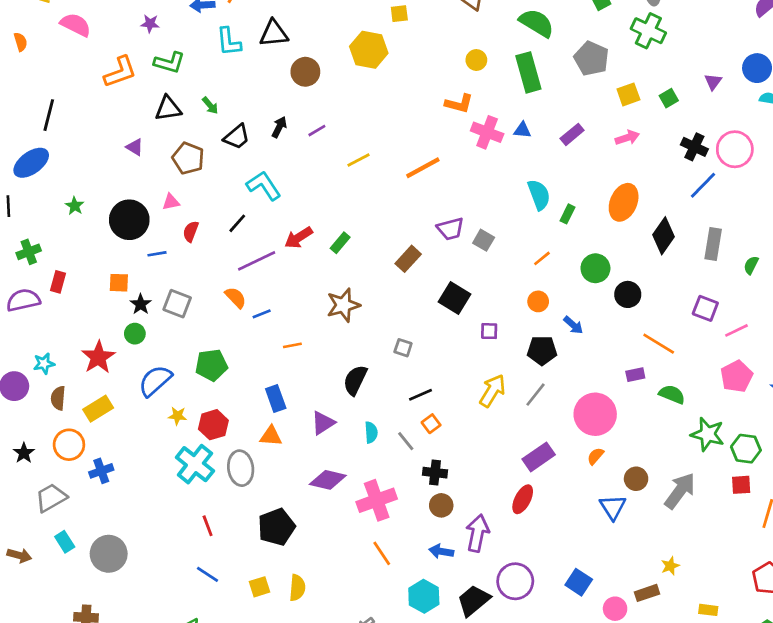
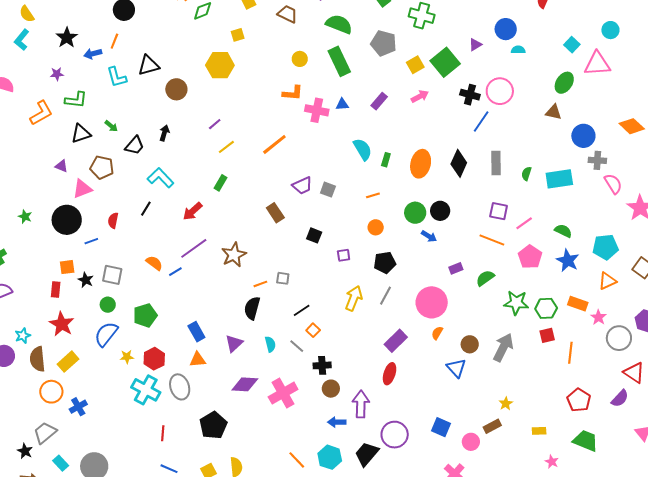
purple triangle: (713, 82) -> (475, 45), turned 32
green square: (669, 98) -> (445, 62), size x2.0
purple line: (317, 131) -> (215, 124), moved
pink triangle: (171, 202) -> (82, 189), moved, size x1.5
orange ellipse: (624, 202) -> (421, 164), moved
green rectangle: (340, 243) -> (220, 183), moved
orange line: (542, 258) -> (373, 195), turned 32
brown rectangle: (408, 259) -> (275, 213), turned -66
purple line: (257, 261) -> (194, 248), moved
green circle: (595, 268) -> (415, 213), moved
red rectangle: (58, 282) -> (56, 290), moved
black square: (455, 298) -> (314, 235), size x0.7
blue arrow: (573, 325) -> (429, 236), moved
green circle: (135, 334) -> (108, 305), moved
orange line: (659, 344) -> (492, 240), moved
orange line: (292, 345) -> (260, 284), moved
green semicircle: (672, 394) -> (485, 278), turned -48
brown semicircle: (58, 398) -> (38, 359), size x1.4
black star: (24, 453) -> (25, 451), moved
red line: (208, 526) -> (163, 433), turned 35
orange line: (382, 553) -> (297, 460), moved

